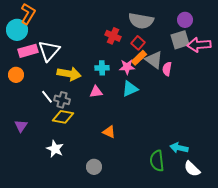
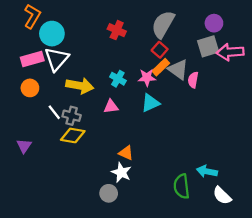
gray semicircle: (141, 21) -> (163, 24), turned 110
cyan circle: (17, 30) -> (52, 34), moved
red cross: (113, 36) -> (117, 30), moved
cyan cross: (102, 68) -> (118, 79), turned 32
orange circle: (16, 75) -> (30, 88), moved
white star: (55, 149) -> (121, 172), moved

